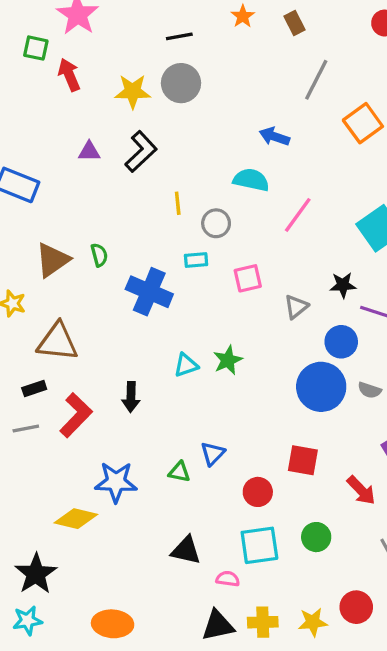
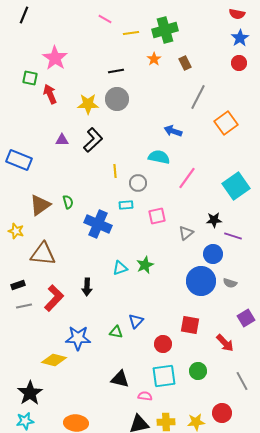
black rectangle: (34, 389) -> (18, 285), moved

